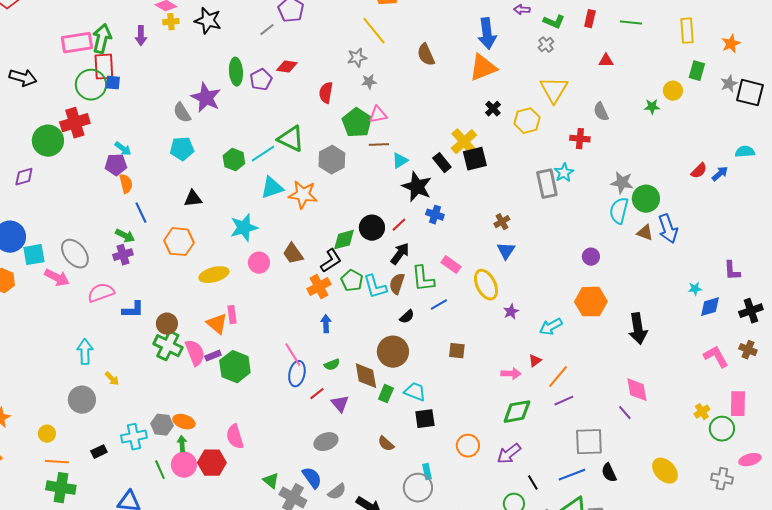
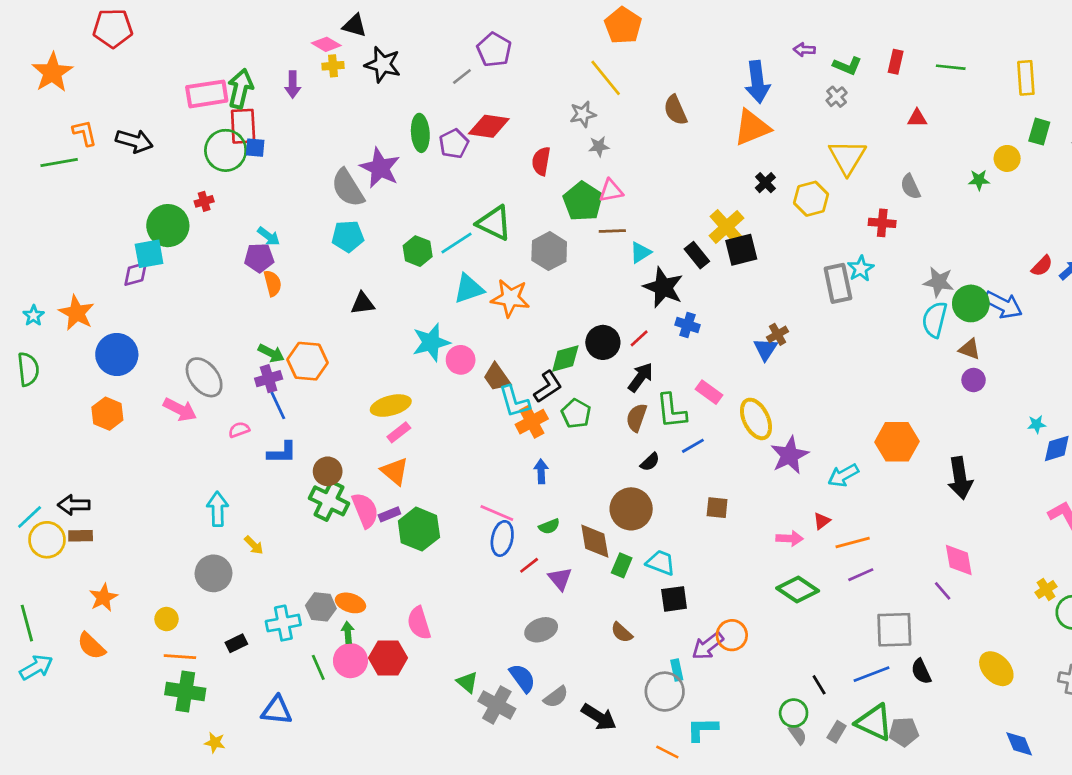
red diamond: (287, 67) -> (489, 126), size x1.4
gray semicircle: (182, 113) -> (348, 188), size x1.4
red cross: (75, 123) -> (204, 201), size x0.5
blue line: (141, 213) -> (278, 406), moved
blue arrow: (668, 229) -> (1003, 305), moved, turned -44
orange hexagon: (179, 242) -> (307, 361), moved
blue triangle: (506, 251) -> (765, 349), moved
cyan square: (34, 255) -> (149, 254), moved
purple circle: (591, 257) -> (974, 380), moved
pink circle: (259, 263) -> (461, 360), moved
cyan L-shape: (375, 287) -> (514, 401), moved
pink semicircle: (101, 293) -> (239, 430), size x0.6
purple star: (511, 312) -> (790, 455), size x1.8
pink rectangle: (232, 315) -> (399, 432), moved, turned 60
pink line: (293, 355) -> (497, 513), turned -35
orange line: (558, 377) -> (853, 542), turned 35
green diamond: (517, 412) -> (798, 589), turned 44
purple arrow: (509, 454) -> (708, 646), moved

